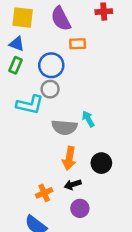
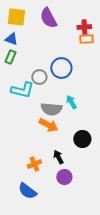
red cross: (104, 12) -> (84, 27), moved
orange rectangle: (78, 44) -> (86, 39), moved
blue circle: (51, 65) -> (61, 68), moved
orange arrow: (69, 158) -> (48, 125), moved, turned -72
black arrow: (73, 185) -> (58, 157), turned 80

